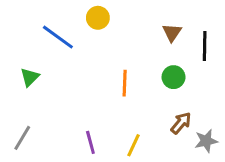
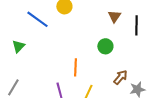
green circle: (174, 77) -> (105, 46), moved
orange line: (125, 83) -> (75, 67), moved

